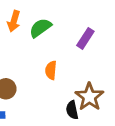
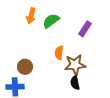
brown star: (89, 97) -> (75, 65), moved, turned 30

